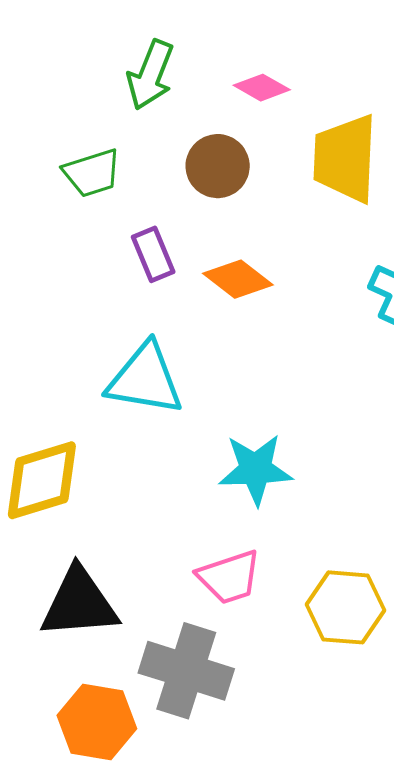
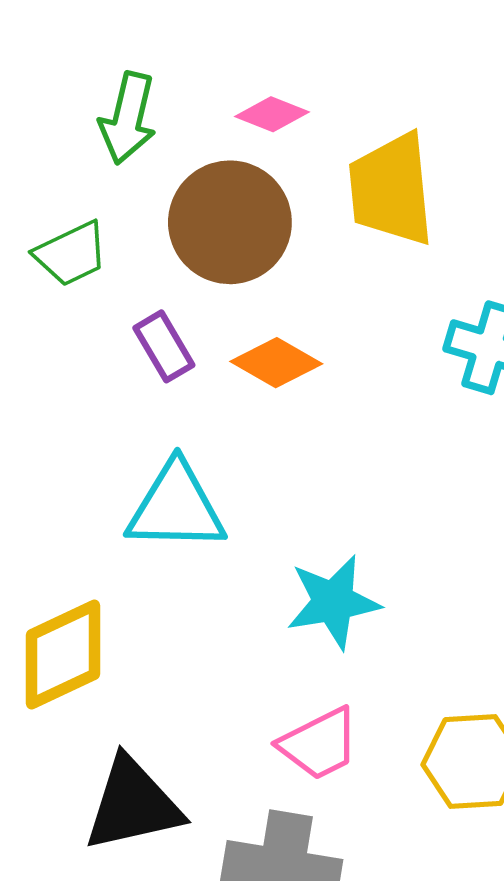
brown circle: (218, 166) -> (230, 222), size x1.5

